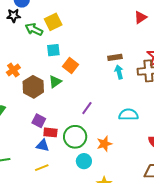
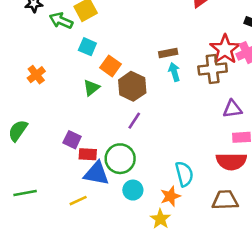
cyan square: (53, 50) -> (87, 47), turned 32
brown hexagon: (33, 87) -> (132, 86), moved
cyan semicircle: (128, 115) -> (184, 174), moved, turned 78
orange star: (104, 144) -> (170, 196), moved
blue triangle: (43, 146) -> (96, 173), moved, size x1.5

